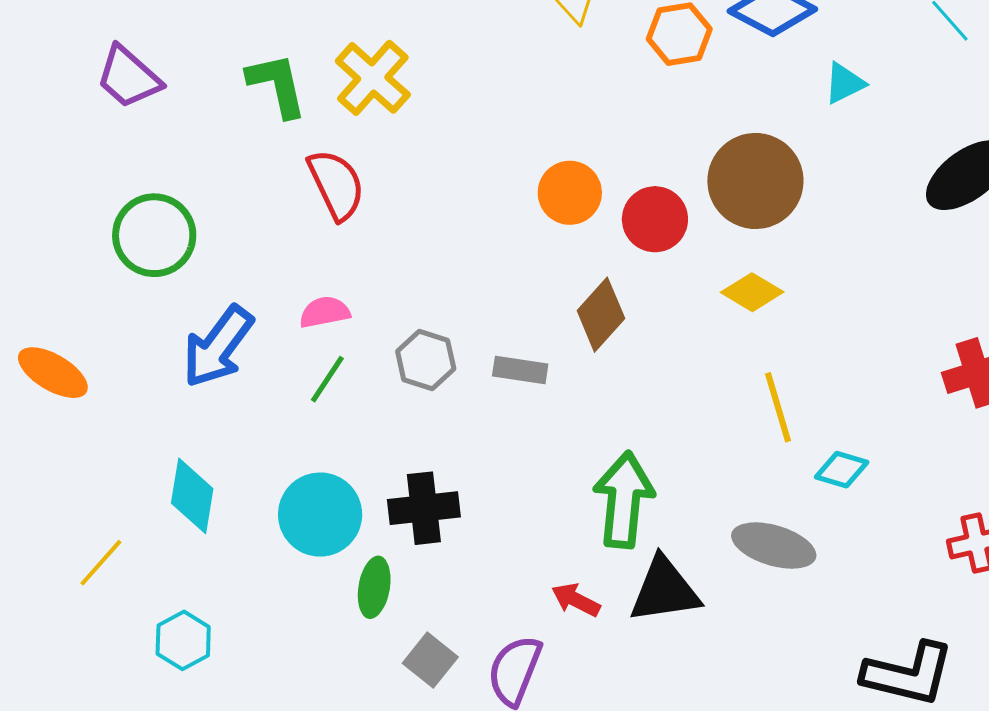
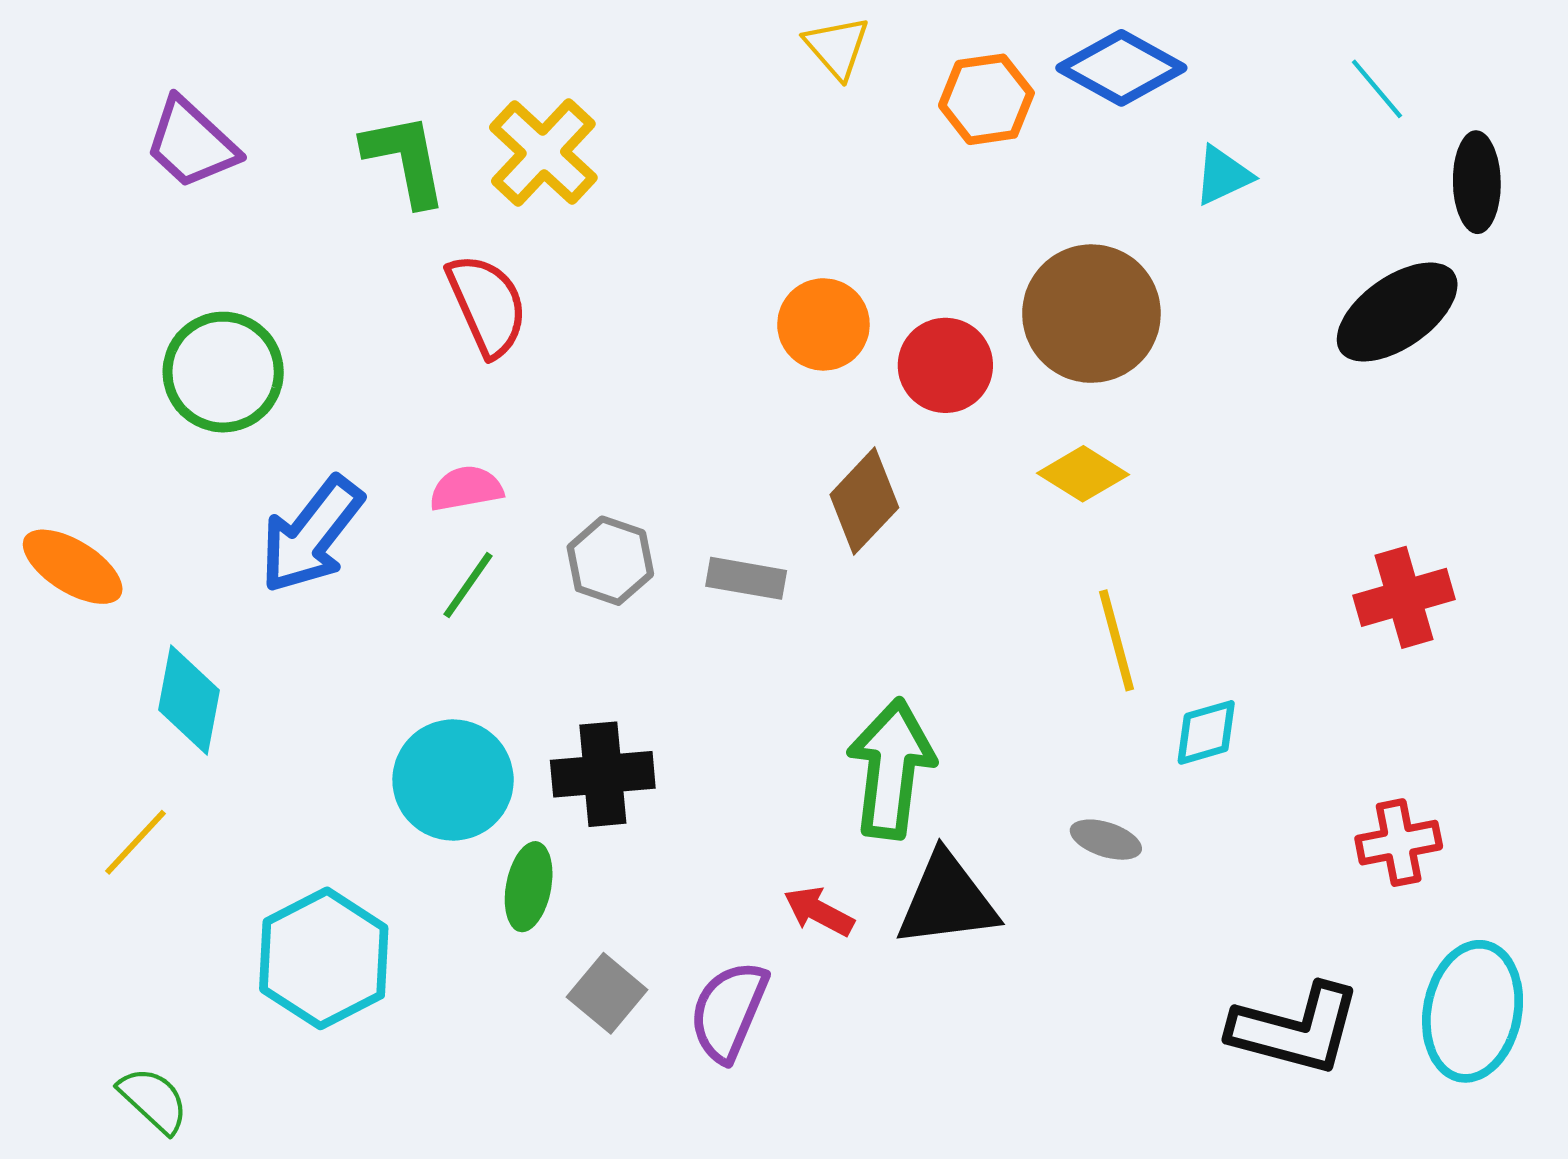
cyan diamond: (842, 470) -> (1206, 732), turned -34
cyan diamond: (192, 496) -> (189, 700), moved
gray ellipse: (774, 546) -> (1106, 840), size x0.6
cyan hexagon: (183, 640) -> (324, 958), moved, size x1.6

